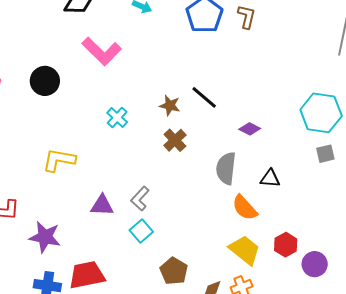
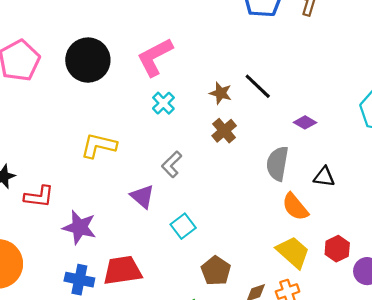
pink L-shape: (102, 51) -> (155, 57), moved, turned 105
black circle: (45, 81) -> (88, 60), size x1.4
gray L-shape: (140, 199) -> (172, 164), moved
purple triangle: (102, 205) -> (142, 196), turned 35

